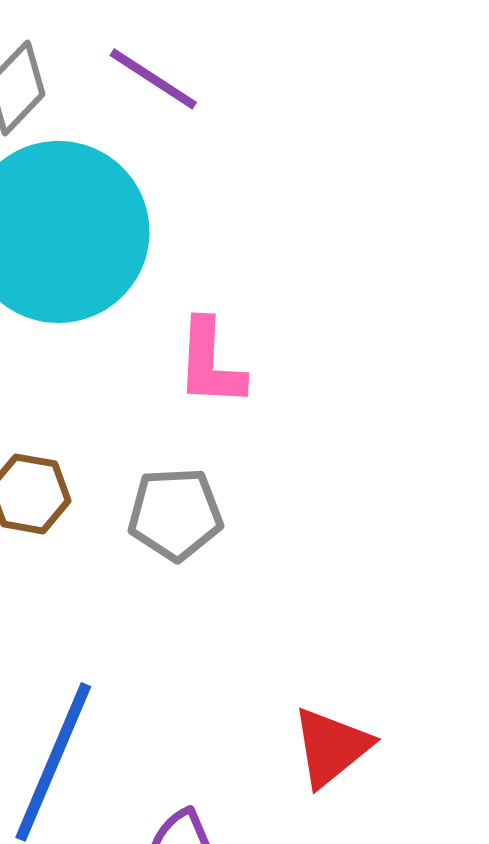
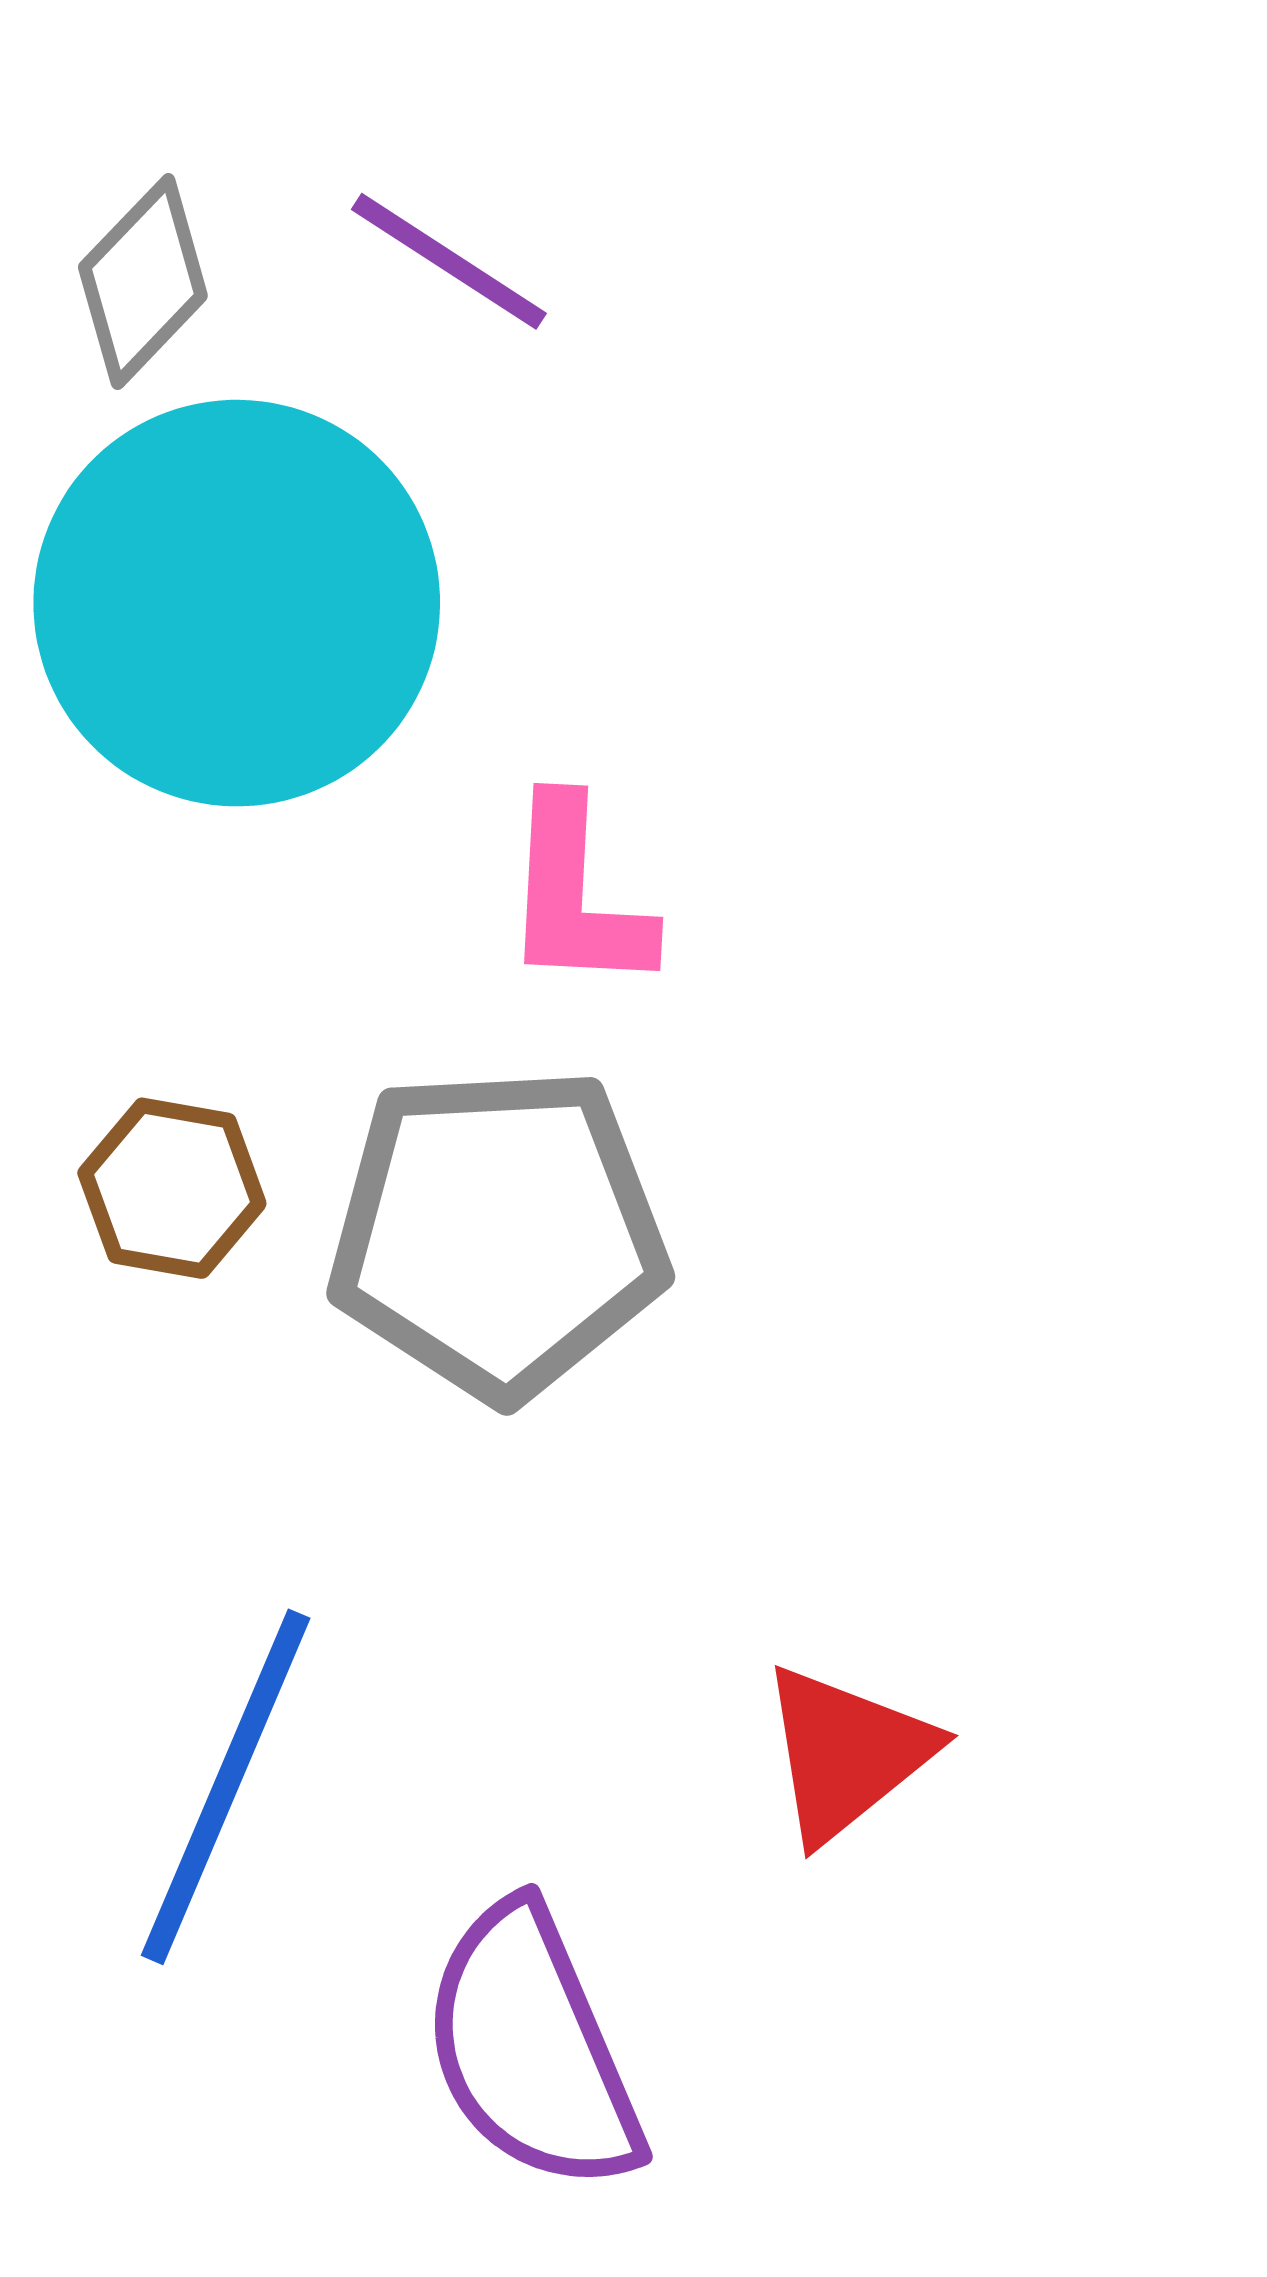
gray pentagon: (175, 514) -> (498, 1233), size x1.6

